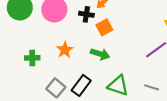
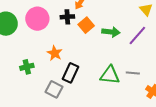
green arrow: (100, 54) -> (111, 32), moved
black rectangle: (81, 85) -> (71, 73), moved
gray line: (152, 87) -> (133, 73), moved

